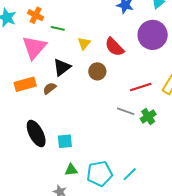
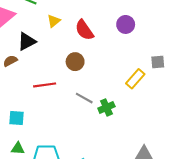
purple circle: (153, 35) -> (126, 24), size x0.6
brown circle: (97, 71) -> (75, 62), moved
red line: (141, 87) -> (45, 85), moved

